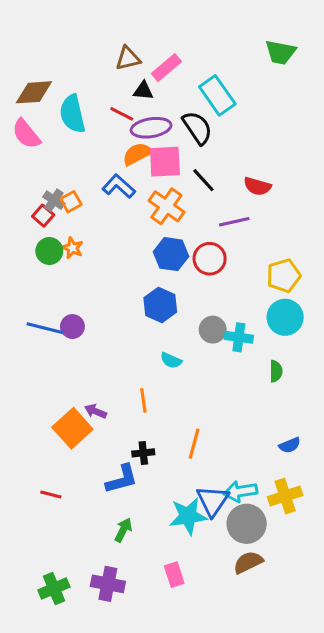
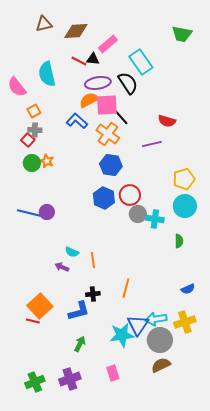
brown triangle: (128, 58) -> (44, 24), moved
brown diamond: (34, 92) -> (76, 31), moved
red line: (122, 114) -> (79, 61), moved
black line: (203, 180) -> (121, 117), moved
gray cross: (54, 200) -> (35, 130), turned -32
orange square: (71, 202) -> (34, 111), moved
red circle: (210, 259) -> (130, 195), moved
cyan semicircle: (171, 360) -> (72, 252), moved
orange square: (72, 428) -> (40, 306), moved
purple cross: (108, 584) -> (70, 379), turned -30

